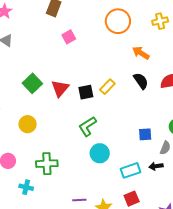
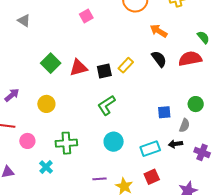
red triangle: (60, 88) -> (78, 68), turned 36
cyan circle: (100, 153) -> (114, 142), moved
cyan cross: (26, 187) -> (46, 167), turned 32

